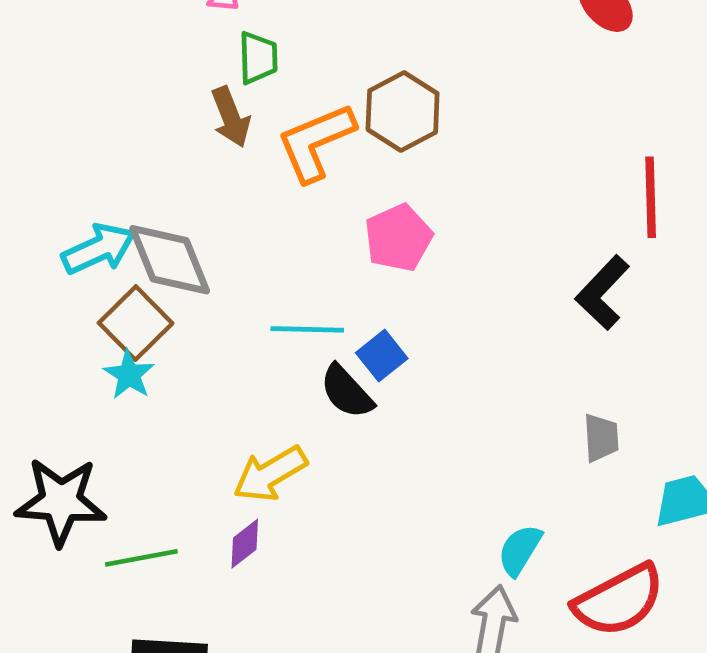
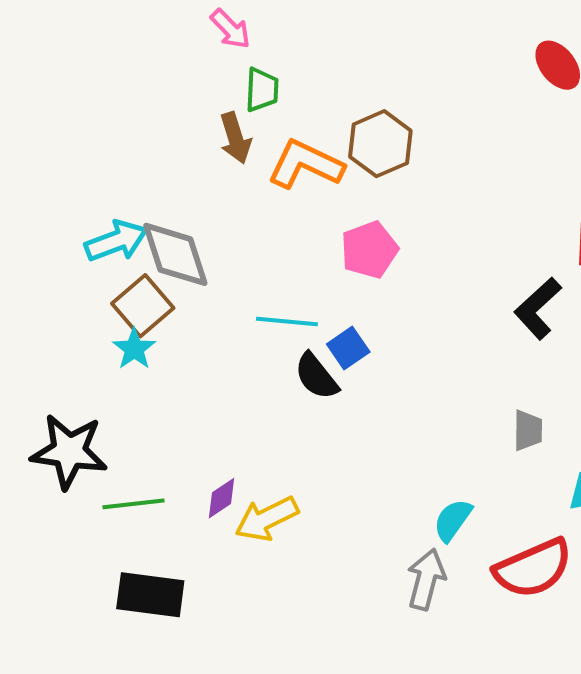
orange L-shape: (316, 142) -> (306, 164), turned 44
yellow arrow: (270, 474) -> (267, 519), moved

